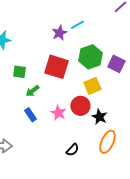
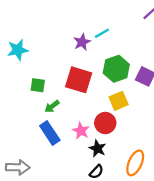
blue rectangle: (30, 115) -> (50, 133), size x1.5
black star: (99, 117) -> (98, 148), moved

